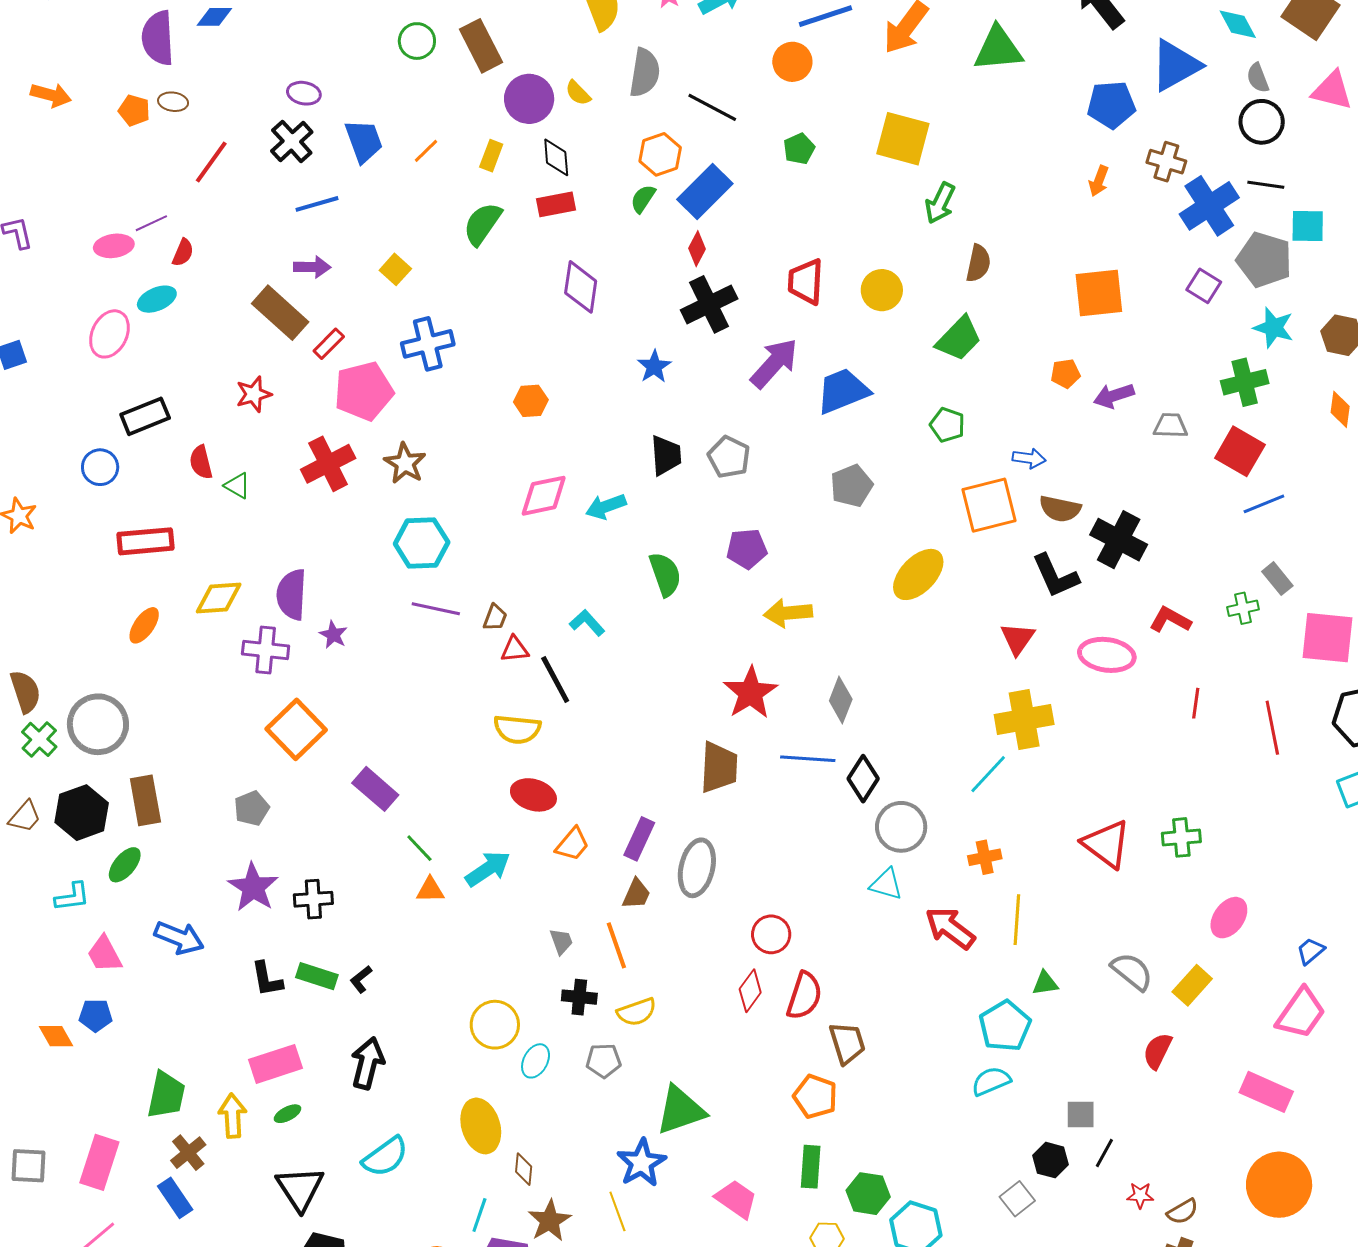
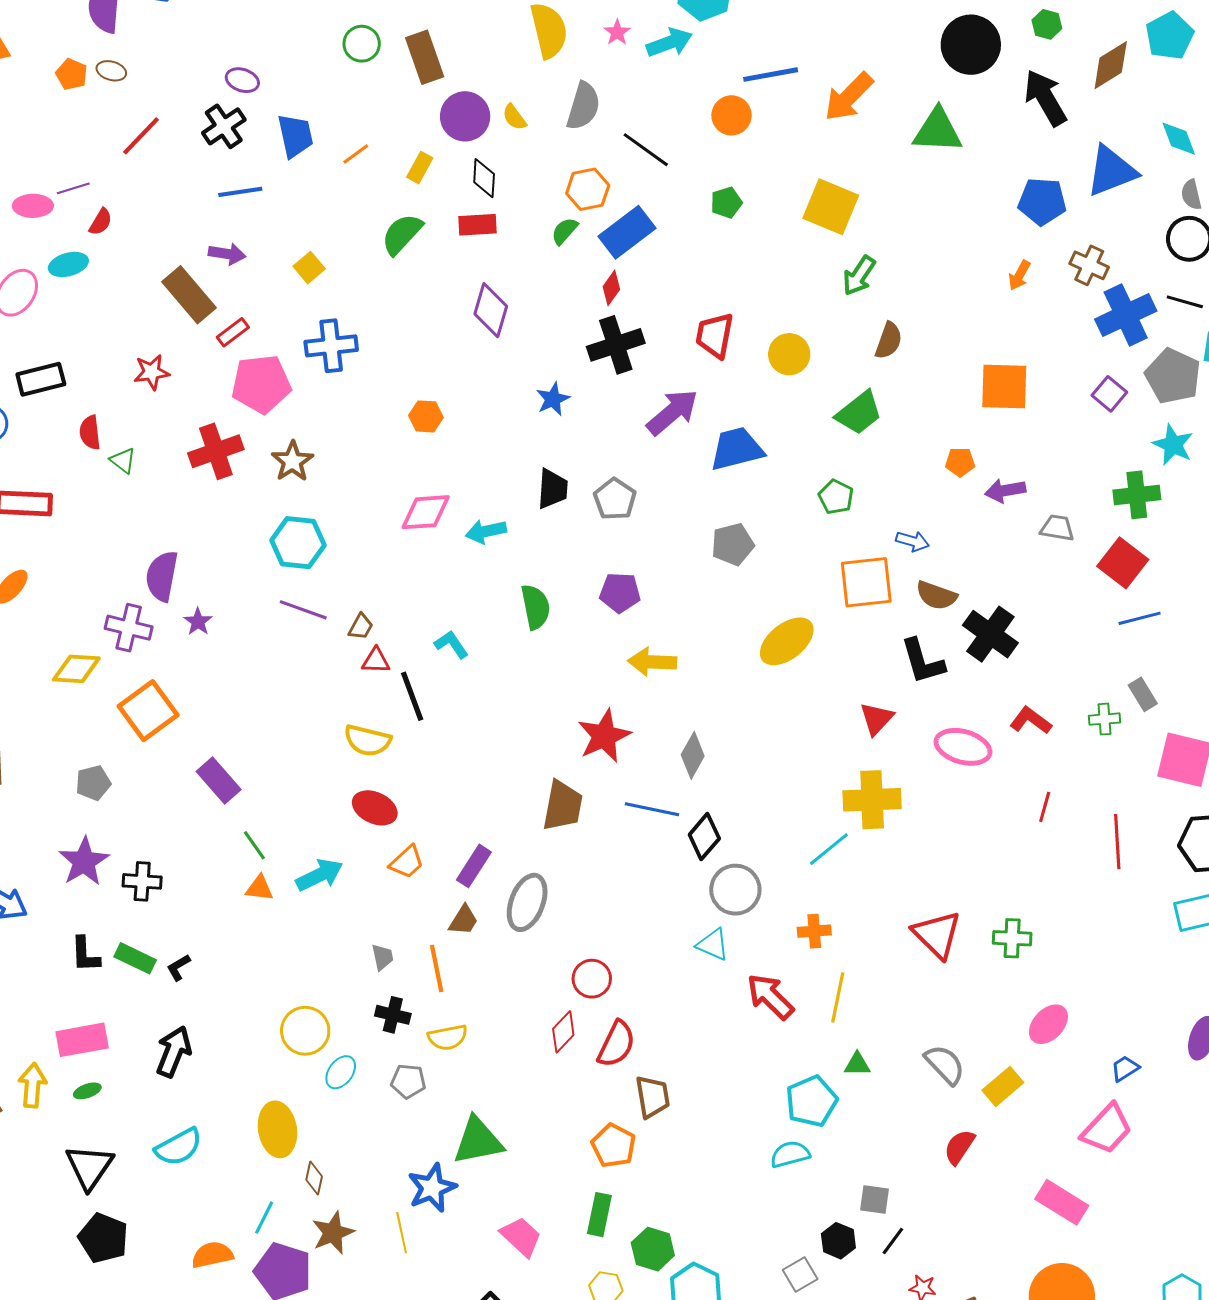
yellow diamond: (219, 598) -> (76, 669), moved

